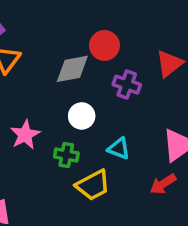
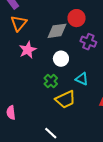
pink star: (25, 135) -> (28, 50), moved
green cross: (66, 155) -> (51, 81), turned 32

